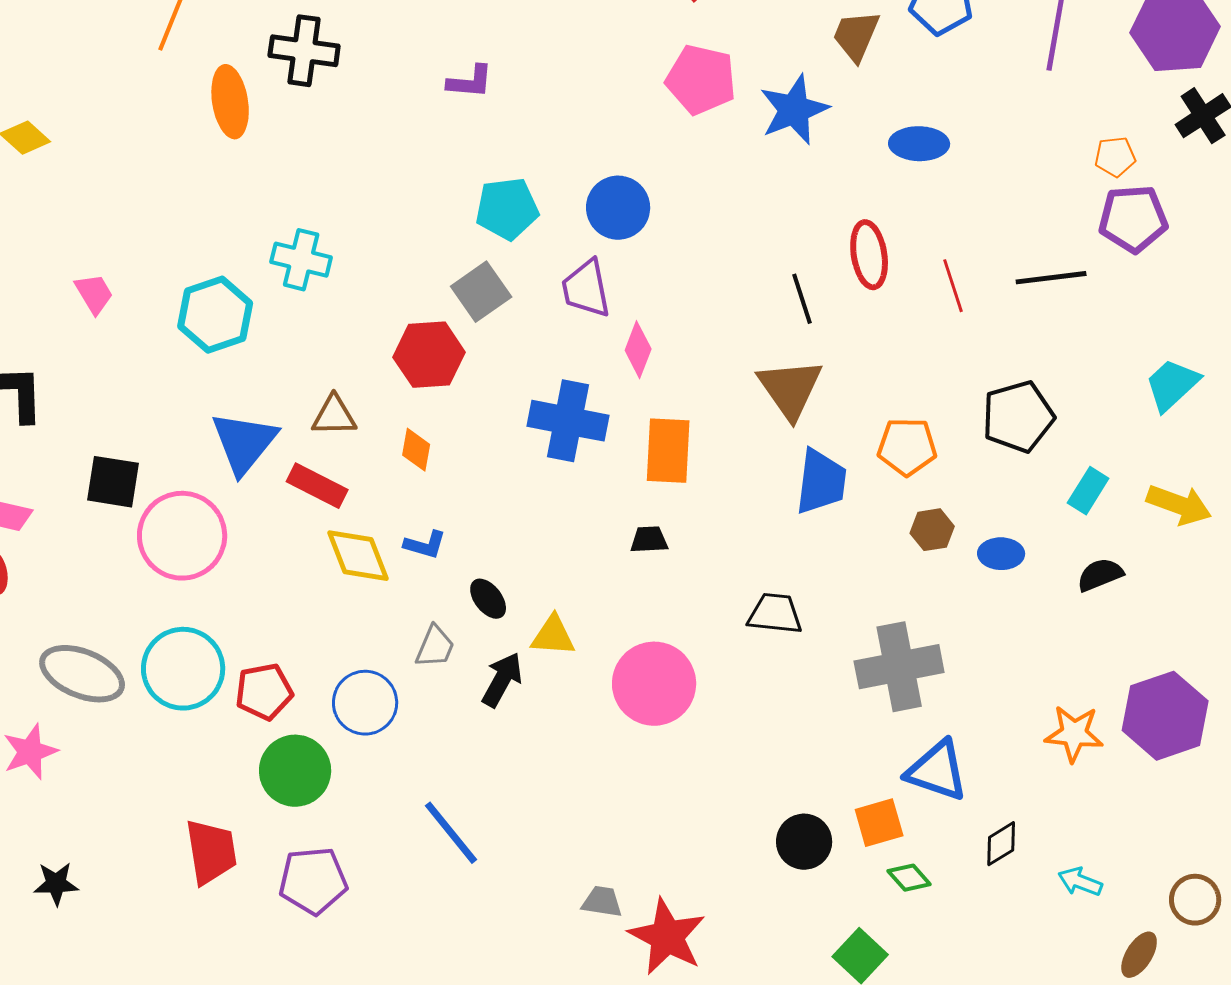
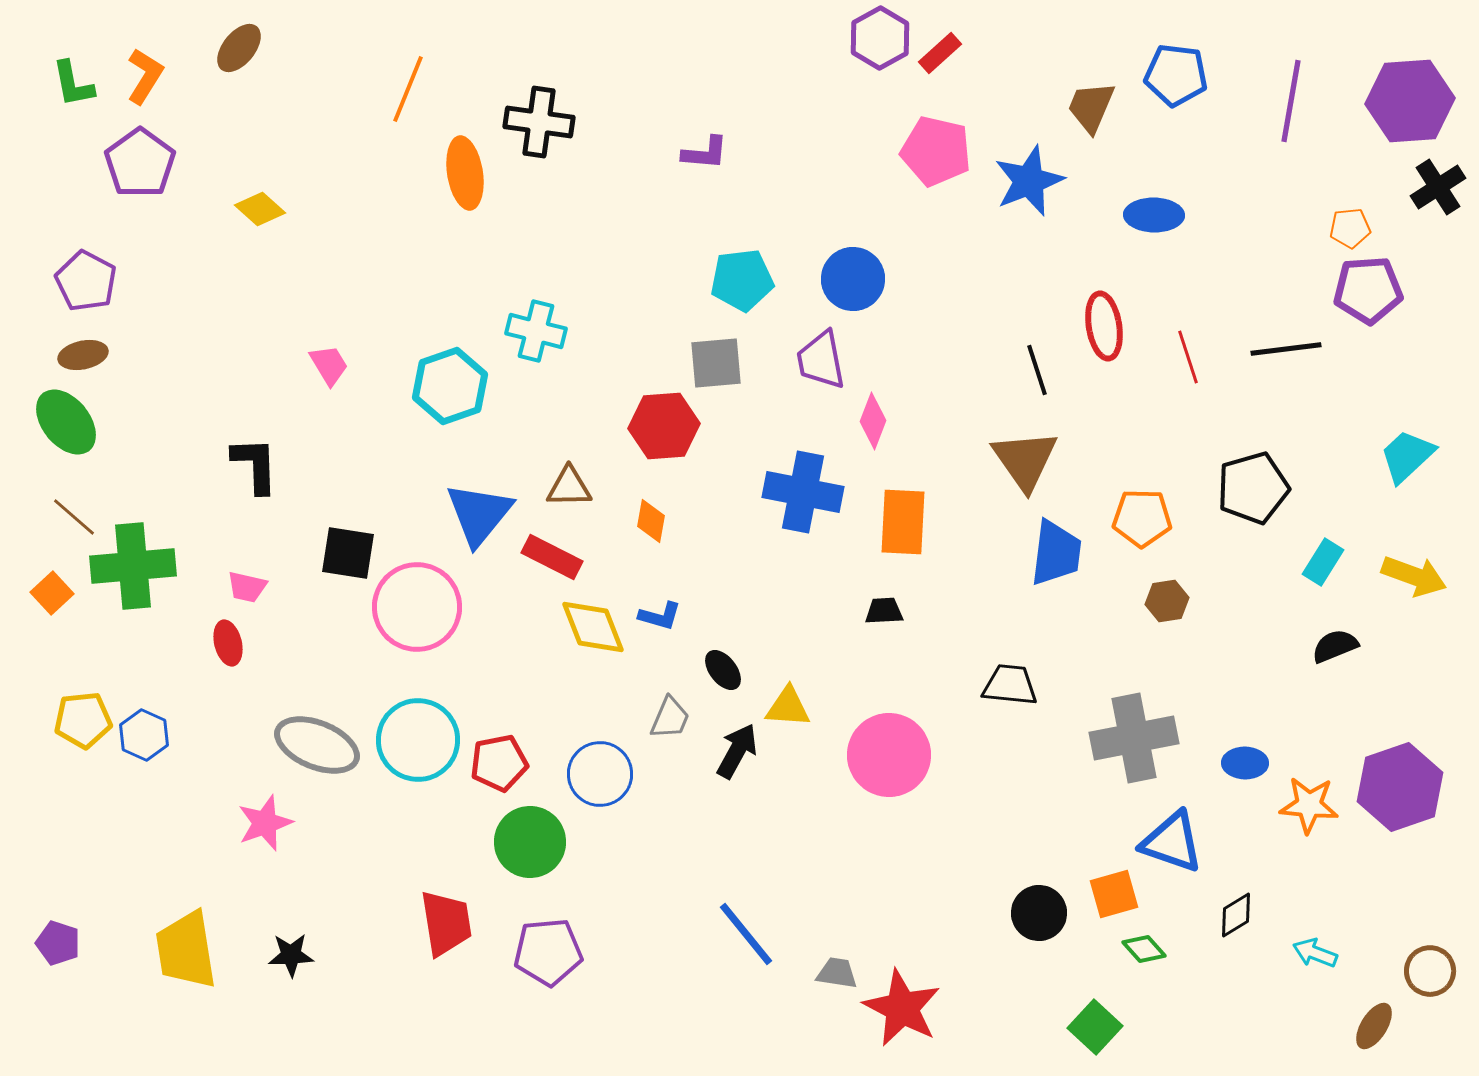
gray square: (481, 292) -> (716, 363), turned 30
blue ellipse: (1001, 554) -> (1245, 763), moved
blue line: (451, 833) -> (746, 934), moved

